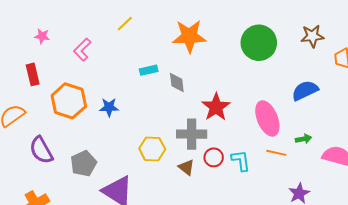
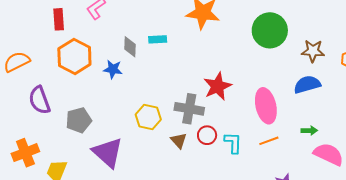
brown star: (312, 36) -> (313, 51), moved
red rectangle: (33, 74) -> (59, 19), moved
gray diamond: (177, 83) -> (130, 47), moved
green arrow: (304, 139) -> (309, 131), moved
orange line: (276, 153) -> (269, 141), turned -42

